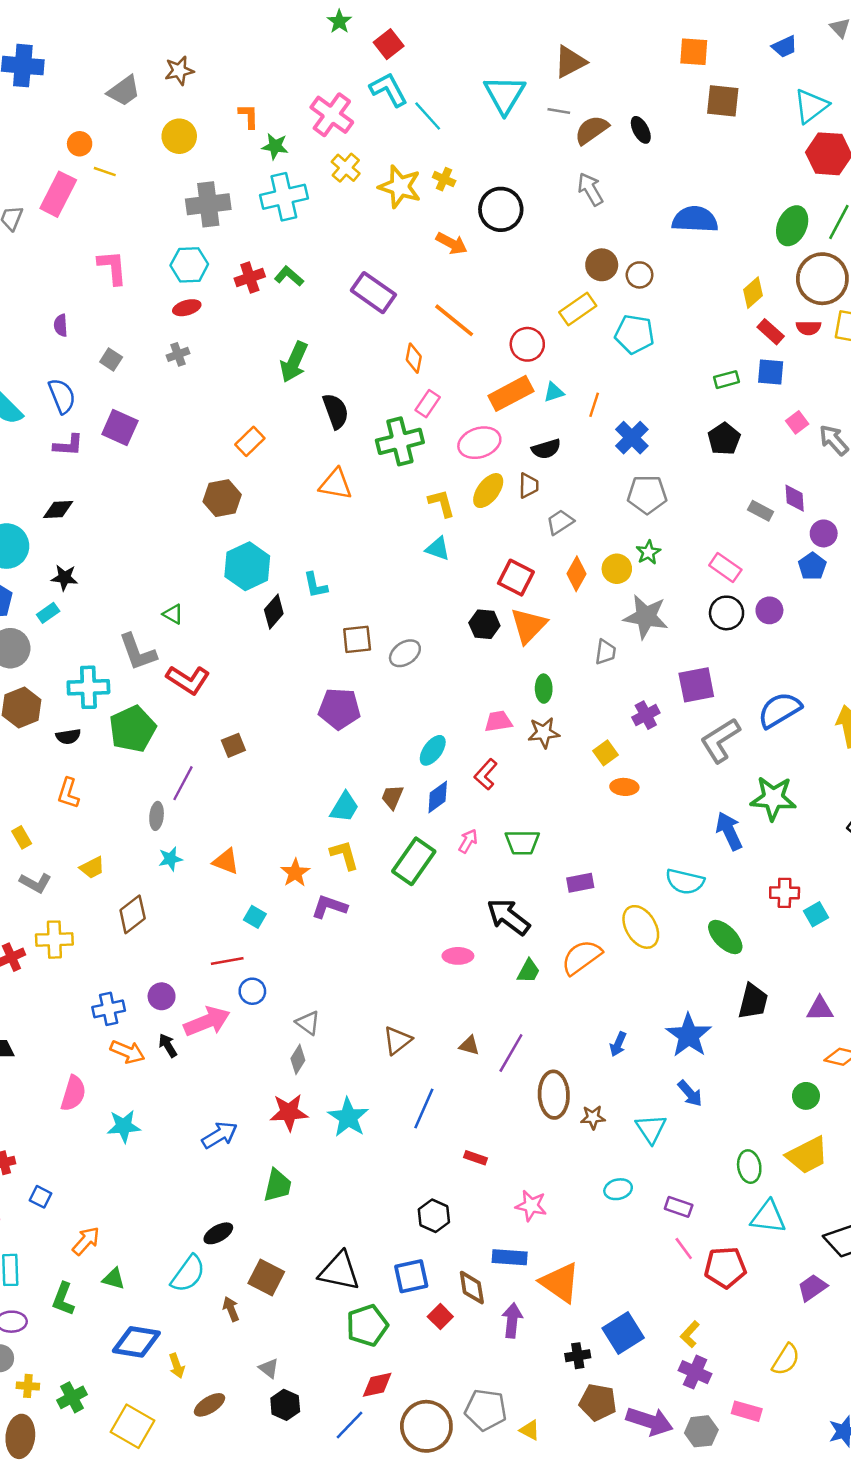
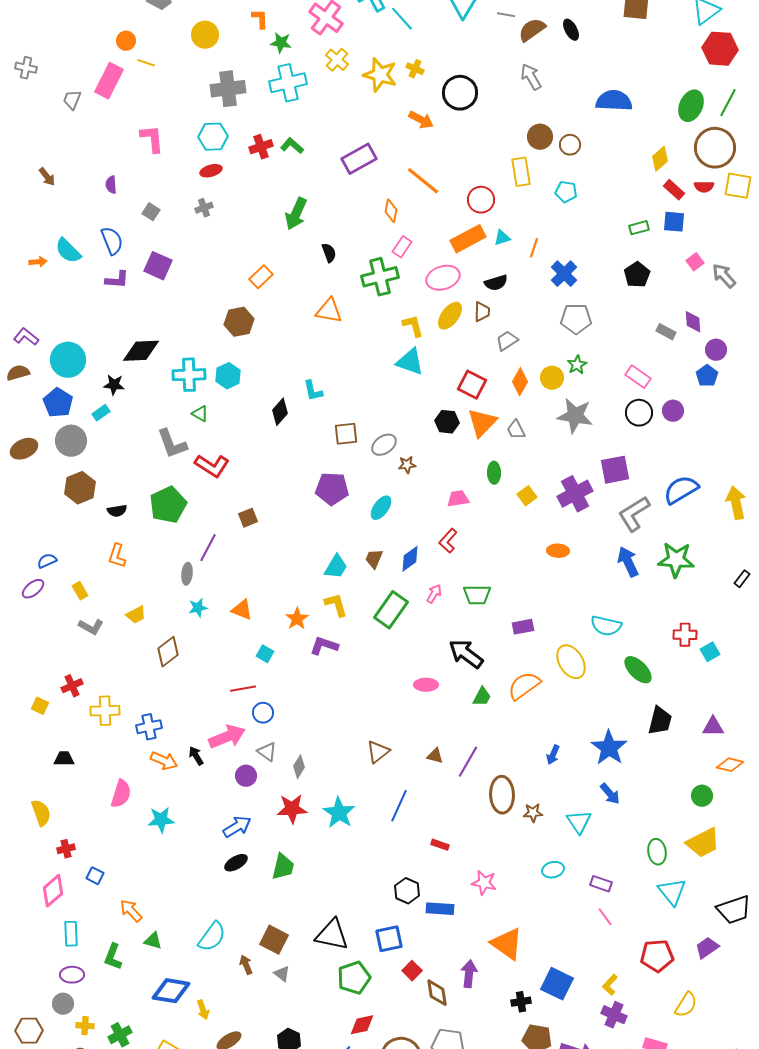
purple rectangle: (373, 293) -> (359, 159), turned -64
yellow rectangle: (578, 309) -> (521, 172), turned -64
cyan pentagon: (634, 334) -> (566, 192), size x0.7
black semicircle: (336, 411) -> (329, 253), size x0.7
black diamond: (58, 509) -> (141, 351), moved, size x1.5
cyan triangle: (438, 549) -> (410, 362), size x1.4
cyan hexagon: (247, 566) -> (228, 376), moved, size x0.7
gray trapezoid: (605, 652) -> (516, 430), moved, turned 145
cyan cross: (88, 687) -> (189, 375), moved
purple cross: (646, 715) -> (575, 494), size x1.6
brown star: (544, 733) -> (407, 465), moved, size x0.7
cyan ellipse: (433, 750) -> (381, 508), moved
yellow square: (605, 753) -> (527, 496), moved
blue arrow: (729, 831) -> (628, 562), moved
yellow cross: (54, 940) -> (105, 711), moved
purple circle: (162, 996) -> (246, 776), moved
gray triangle: (308, 1023) -> (267, 752), moved
cyan triangle: (768, 1217) -> (672, 892), turned 44
black ellipse: (218, 1233) -> (236, 863), moved
orange arrow: (86, 1241) -> (131, 911), turned -85
blue rectangle: (510, 1257) -> (440, 909), moved
red pentagon: (725, 1267) -> (657, 956), moved
brown diamond: (472, 1288) -> (437, 993), moved
blue square: (623, 1333) -> (557, 984), turned -32
gray triangle: (269, 1368) -> (282, 974), moved

